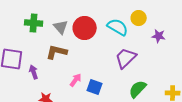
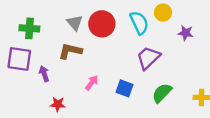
green cross: (34, 23) -> (29, 28), moved
cyan semicircle: (118, 27) -> (139, 23), turned 35
blue square: (95, 87) -> (125, 88), moved

